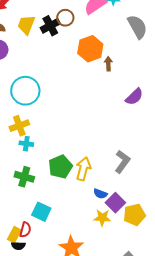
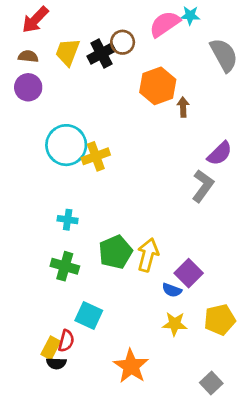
yellow cross: (19, 126) -> (96, 156), moved
gray L-shape: (122, 162) -> (203, 186), moved
purple square: (115, 203) -> (189, 273), moved

